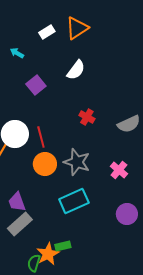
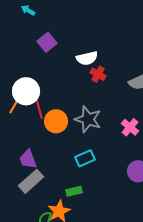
white semicircle: (76, 70) -> (87, 58), moved, turned 40
red line: (41, 137) -> (39, 108), moved
cyan rectangle: (74, 201) -> (85, 158), size x0.7
green rectangle: (63, 246) -> (74, 191), moved

